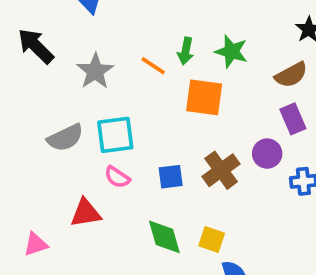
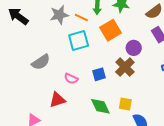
gray star: (95, 71) -> (59, 15), moved, turned 30
orange square: (204, 97) -> (110, 30), turned -30
cyan square: (115, 135) -> (79, 41), moved
purple circle: (267, 154) -> (134, 48), moved

